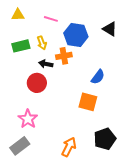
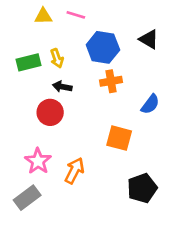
yellow triangle: (18, 15) -> (43, 16), moved
pink line: (51, 19) -> (76, 15), moved
orange cross: (64, 56) -> (111, 81), moved
blue semicircle: (98, 77) -> (150, 104), moved
orange arrow: (69, 147) -> (74, 171), moved

